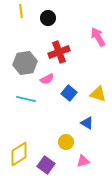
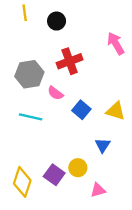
pink semicircle: (47, 79) -> (55, 93), turned 64
blue triangle: (87, 123) -> (103, 145), turned 32
yellow diamond: (19, 154) -> (22, 182), turned -40
purple square: (46, 165) -> (54, 175), moved

